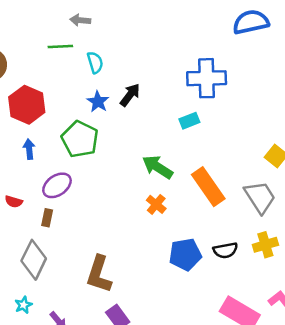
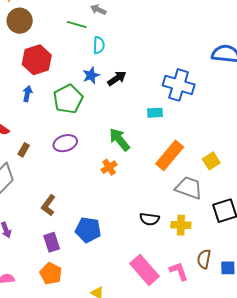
purple ellipse: (57, 185) -> (65, 143), moved
orange rectangle: (208, 187) -> (170, 155), moved, turned 56
gray trapezoid: (260, 197) -> (189, 188), turned -56
blue pentagon: (185, 255) -> (88, 230), moved
brown L-shape: (99, 274) -> (48, 205), size x0.7

